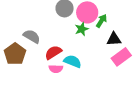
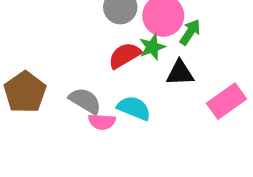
gray semicircle: (32, 36) -> (85, 101), moved
black triangle: (114, 39) -> (180, 73), moved
red semicircle: (53, 52) -> (125, 55), moved

